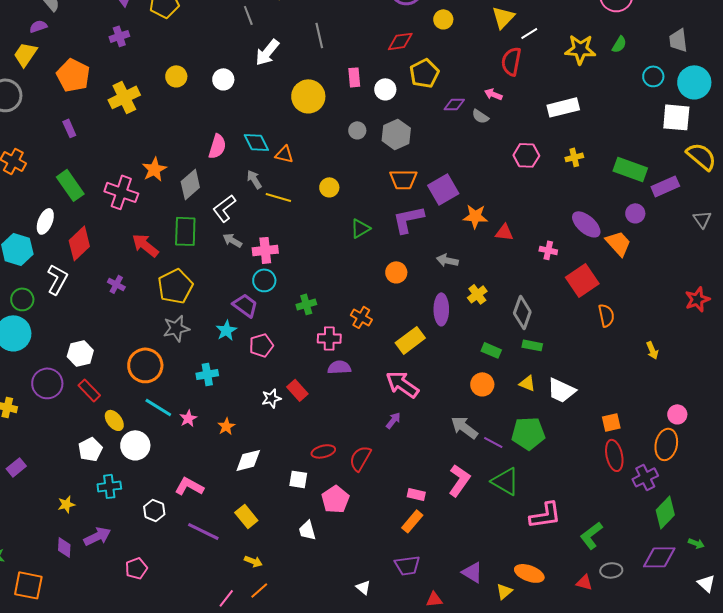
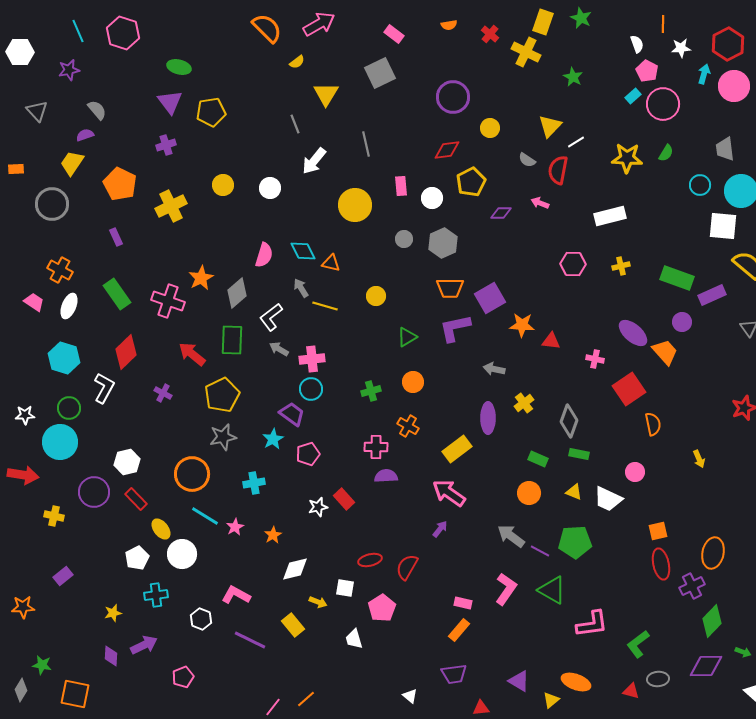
gray semicircle: (480, 116) -> (527, 160), moved
white ellipse: (45, 221) -> (69, 306), moved
orange circle: (396, 272) -> (413, 382), moved
green cross: (306, 304) -> (371, 391), moved
pink circle: (677, 414) -> (635, 472), moved
yellow arrow: (253, 561) -> (318, 602), moved

